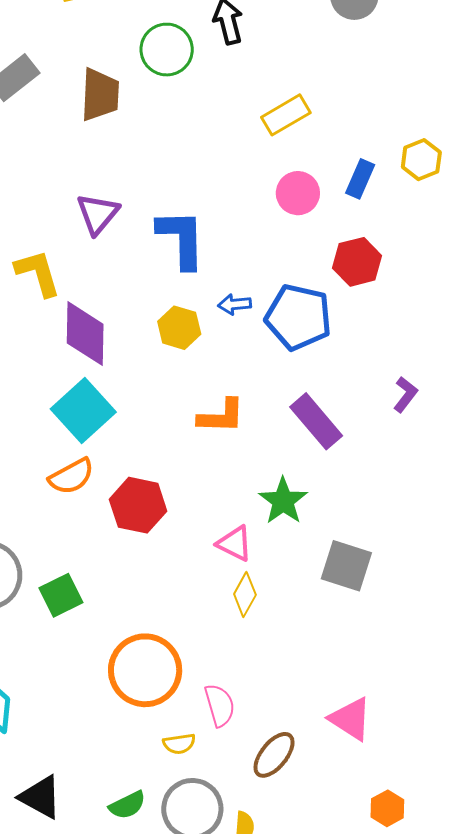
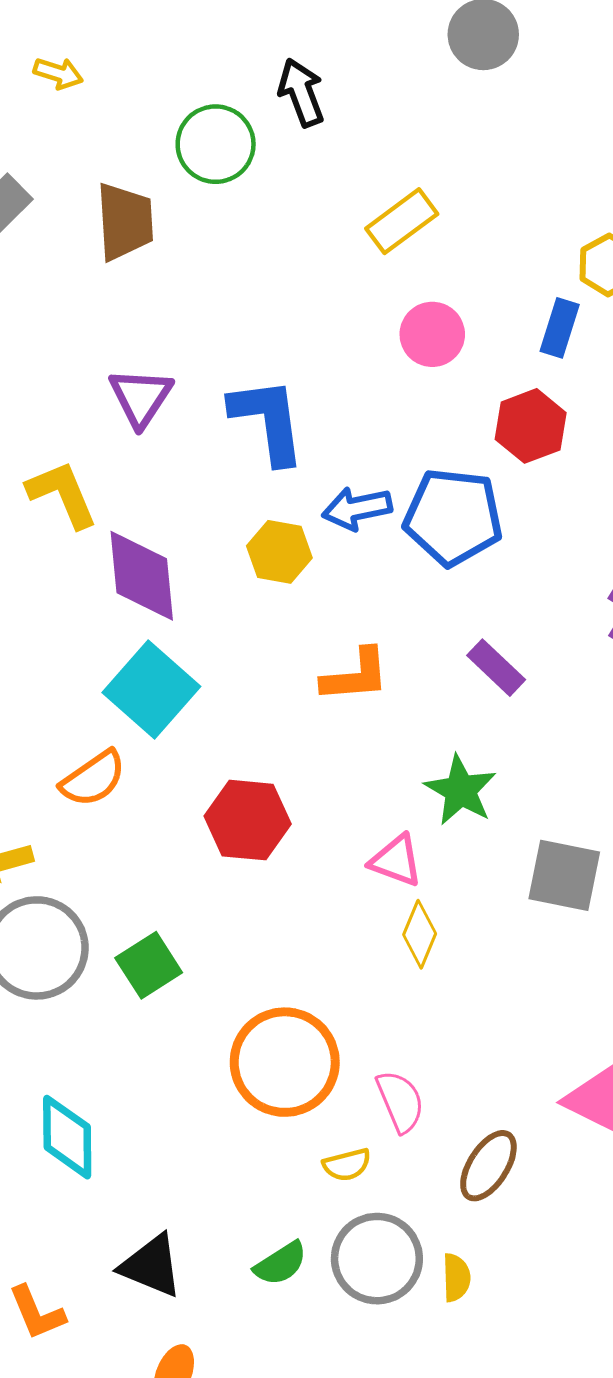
blue rectangle: (360, 179) -> (560, 328), moved
blue arrow: (235, 304) -> (357, 509), size x1.4
purple rectangle: (316, 421) -> (496, 668), size x0.7
orange semicircle: (71, 476) -> (93, 779), moved

